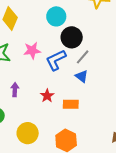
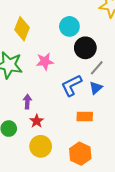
blue L-shape: (56, 60) -> (71, 85), moved
blue triangle: (82, 76) -> (96, 88), turned 40
red star: (47, 96) -> (37, 121), moved

